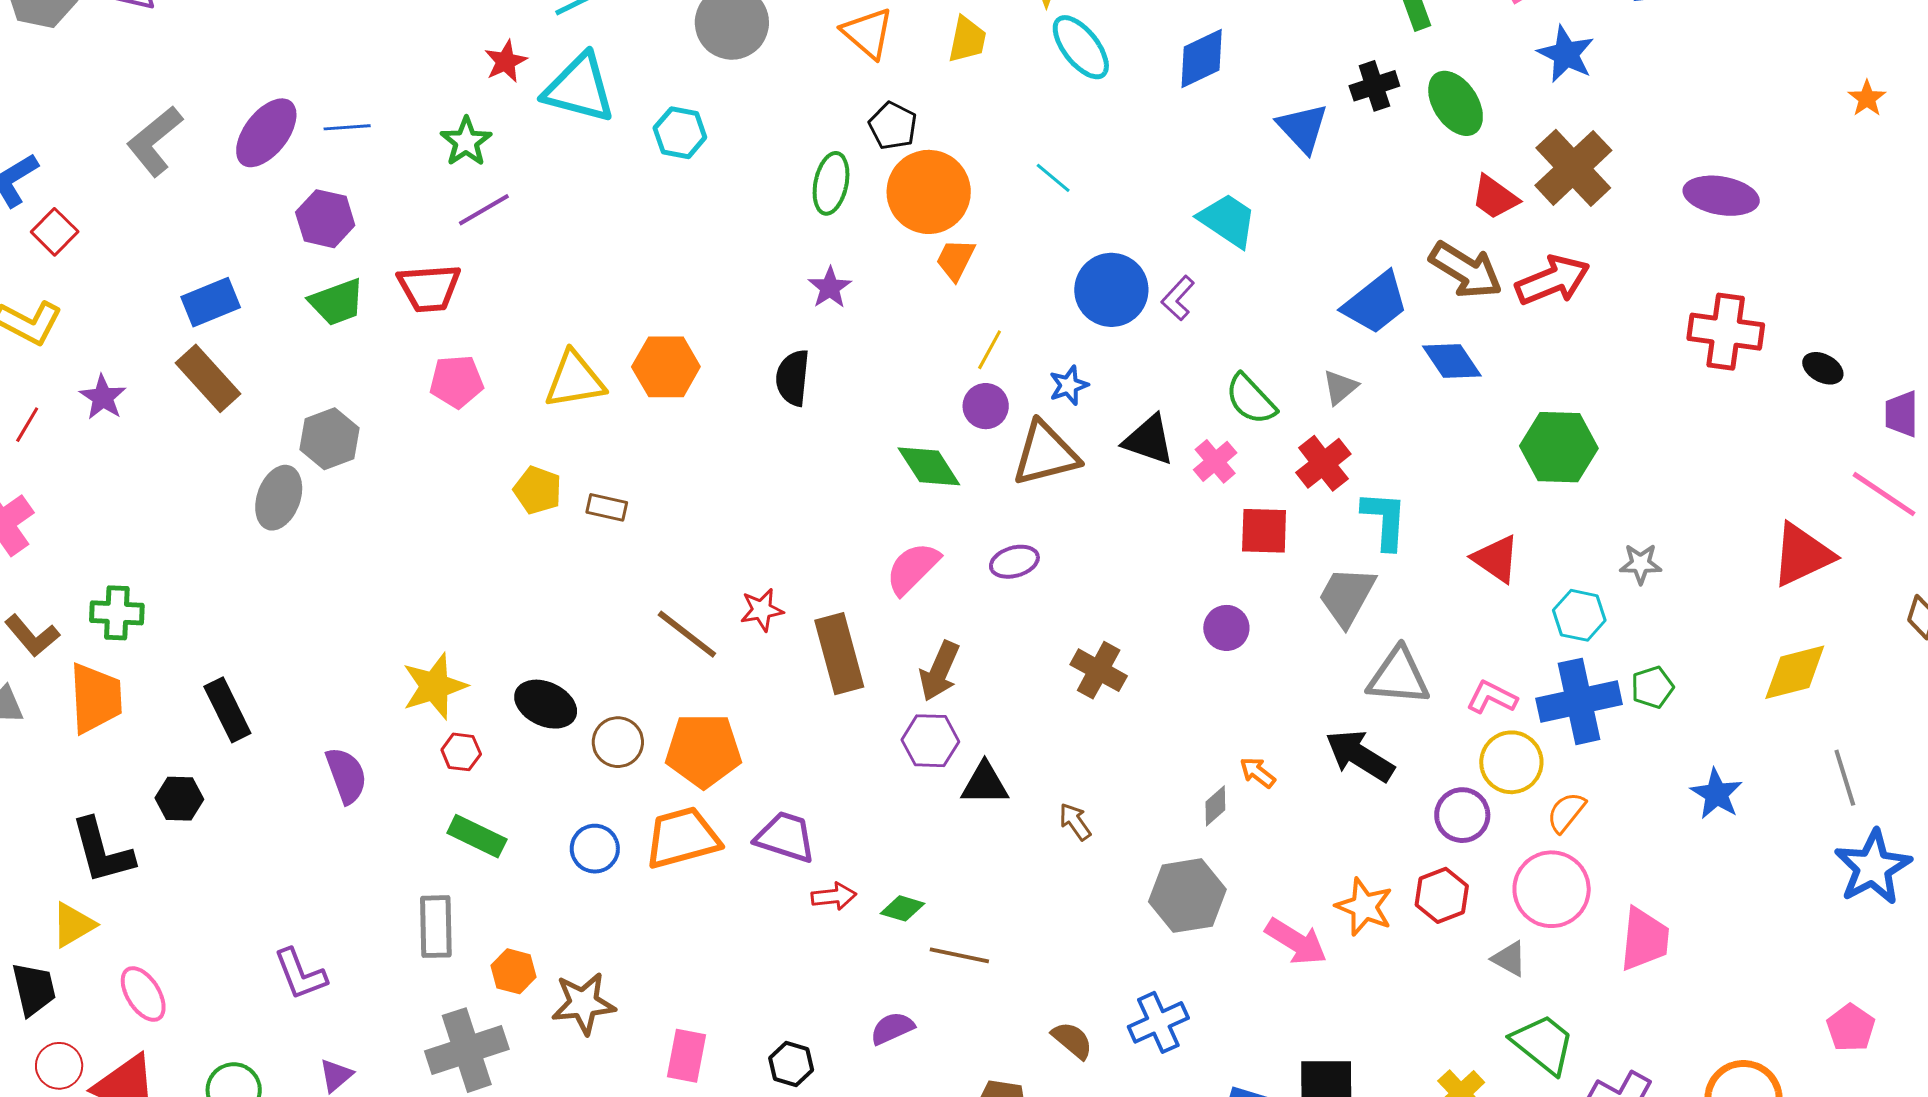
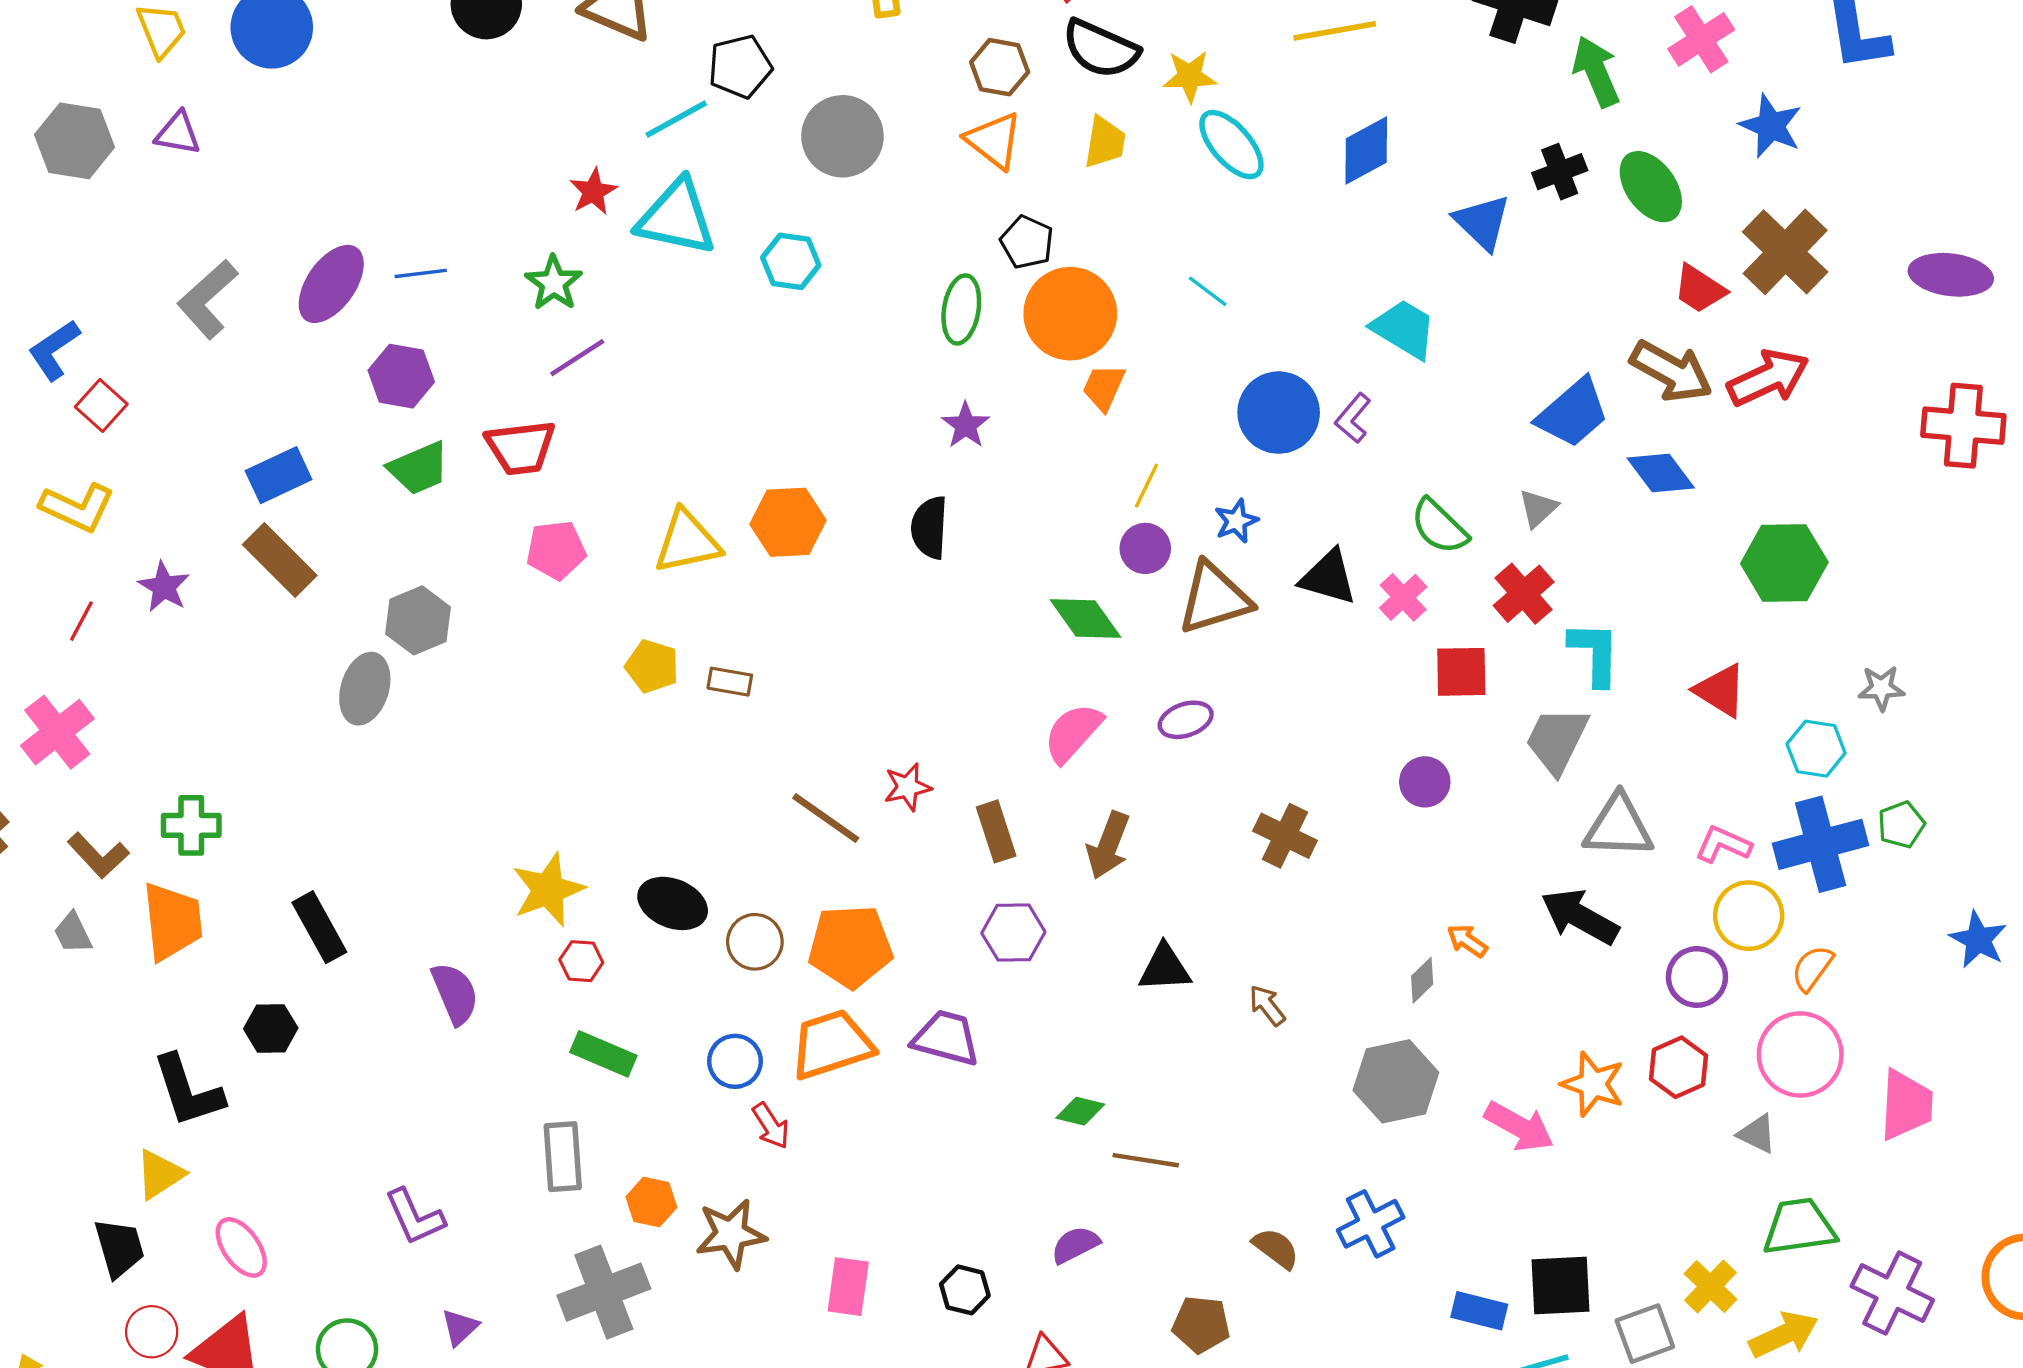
brown rectangle: (839, 654) -> (996, 831), size x0.7
purple hexagon: (930, 741) -> (1013, 933), moved
red arrow: (834, 896) -> (771, 1126), moved, turned 66
green trapezoid: (1543, 1044) -> (1799, 1227), turned -44

